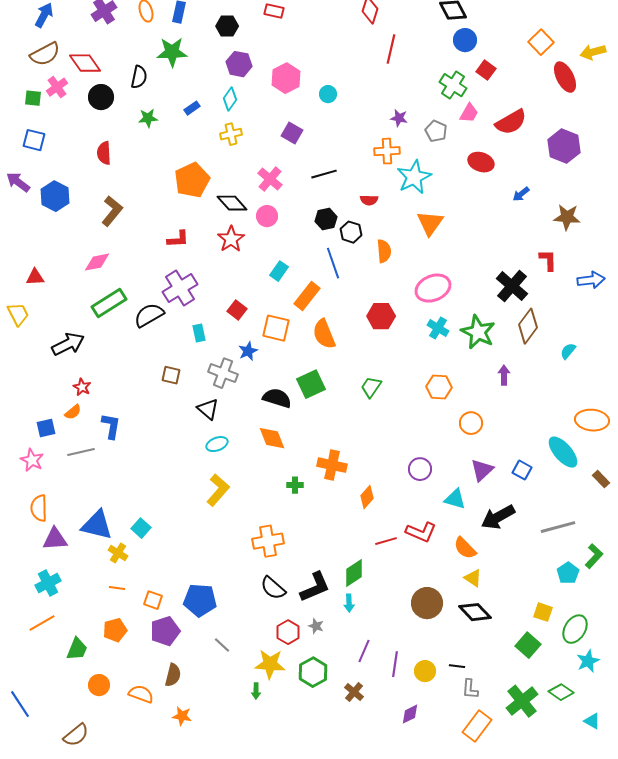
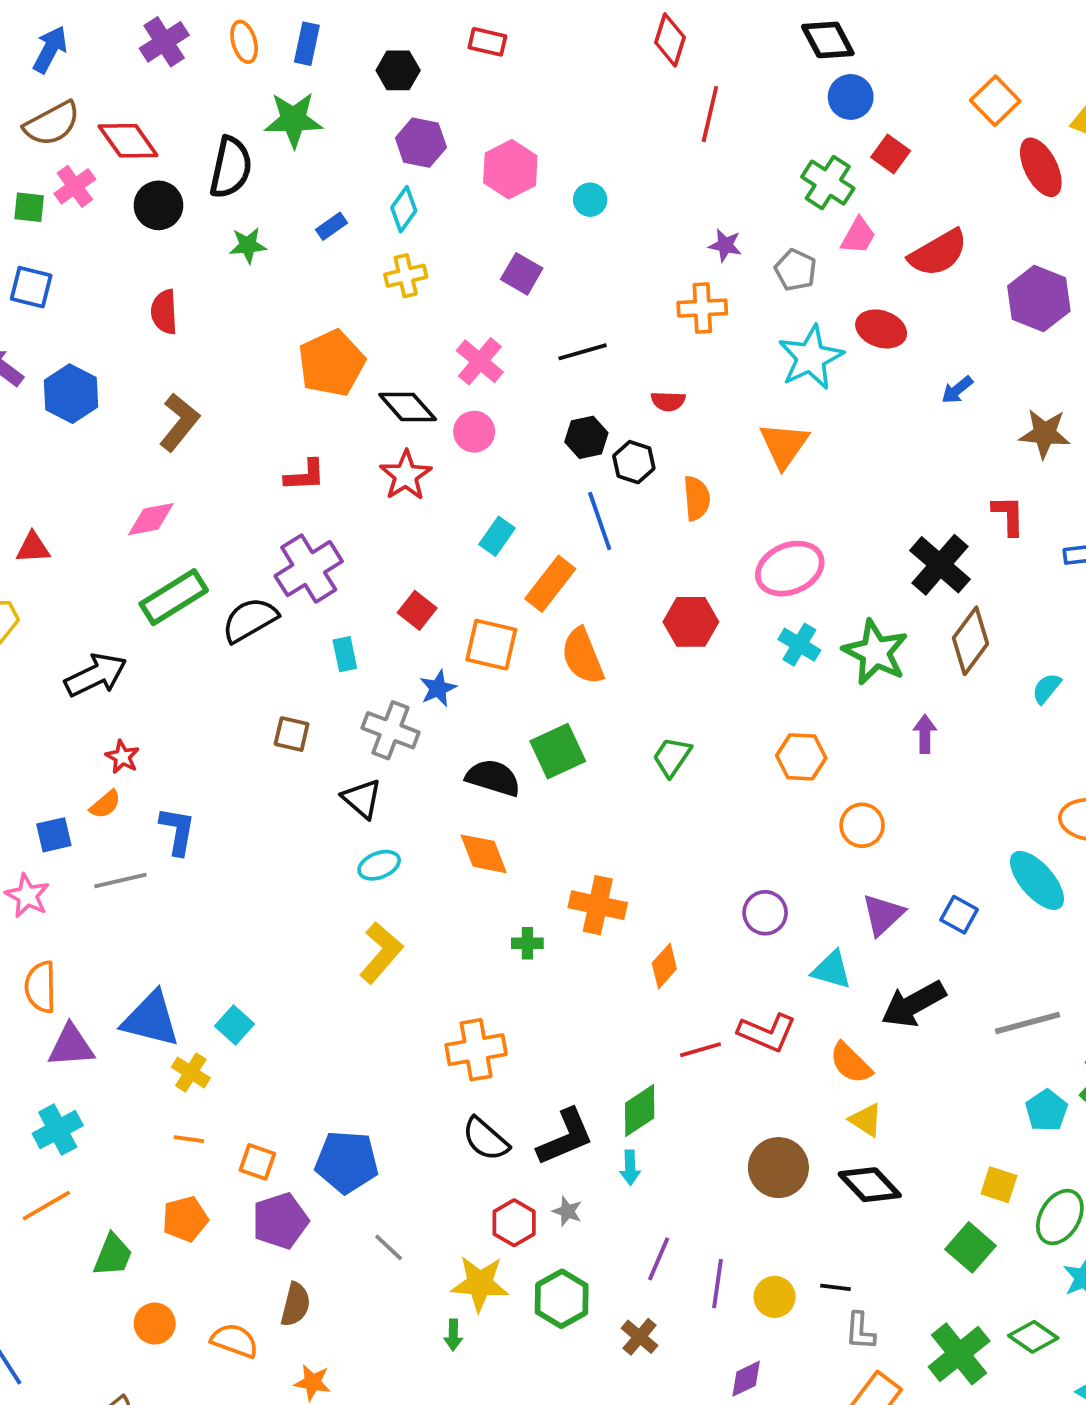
black semicircle: (139, 77) -> (231, 167), size x1.4
cyan star: (414, 177) -> (811, 357), moved

